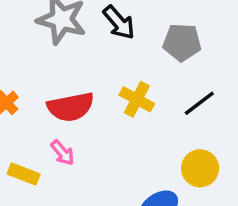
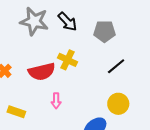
yellow cross: (137, 99) -> (67, 60), moved
pink arrow: (63, 153) -> (56, 101), moved, turned 42

